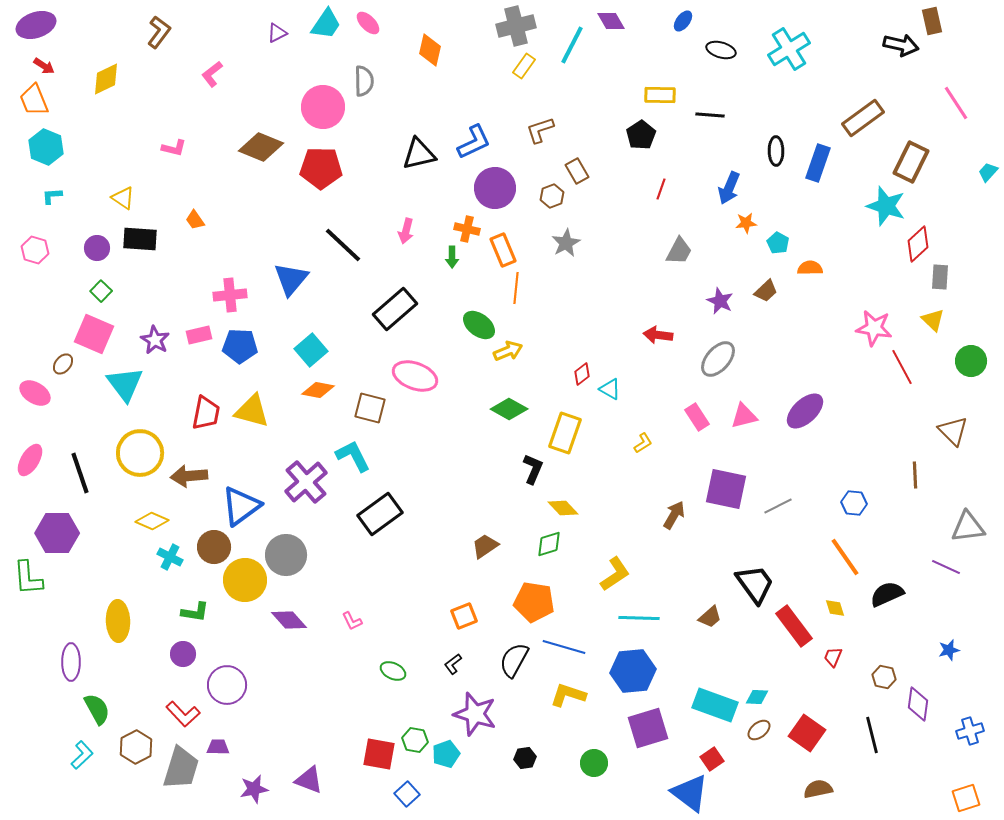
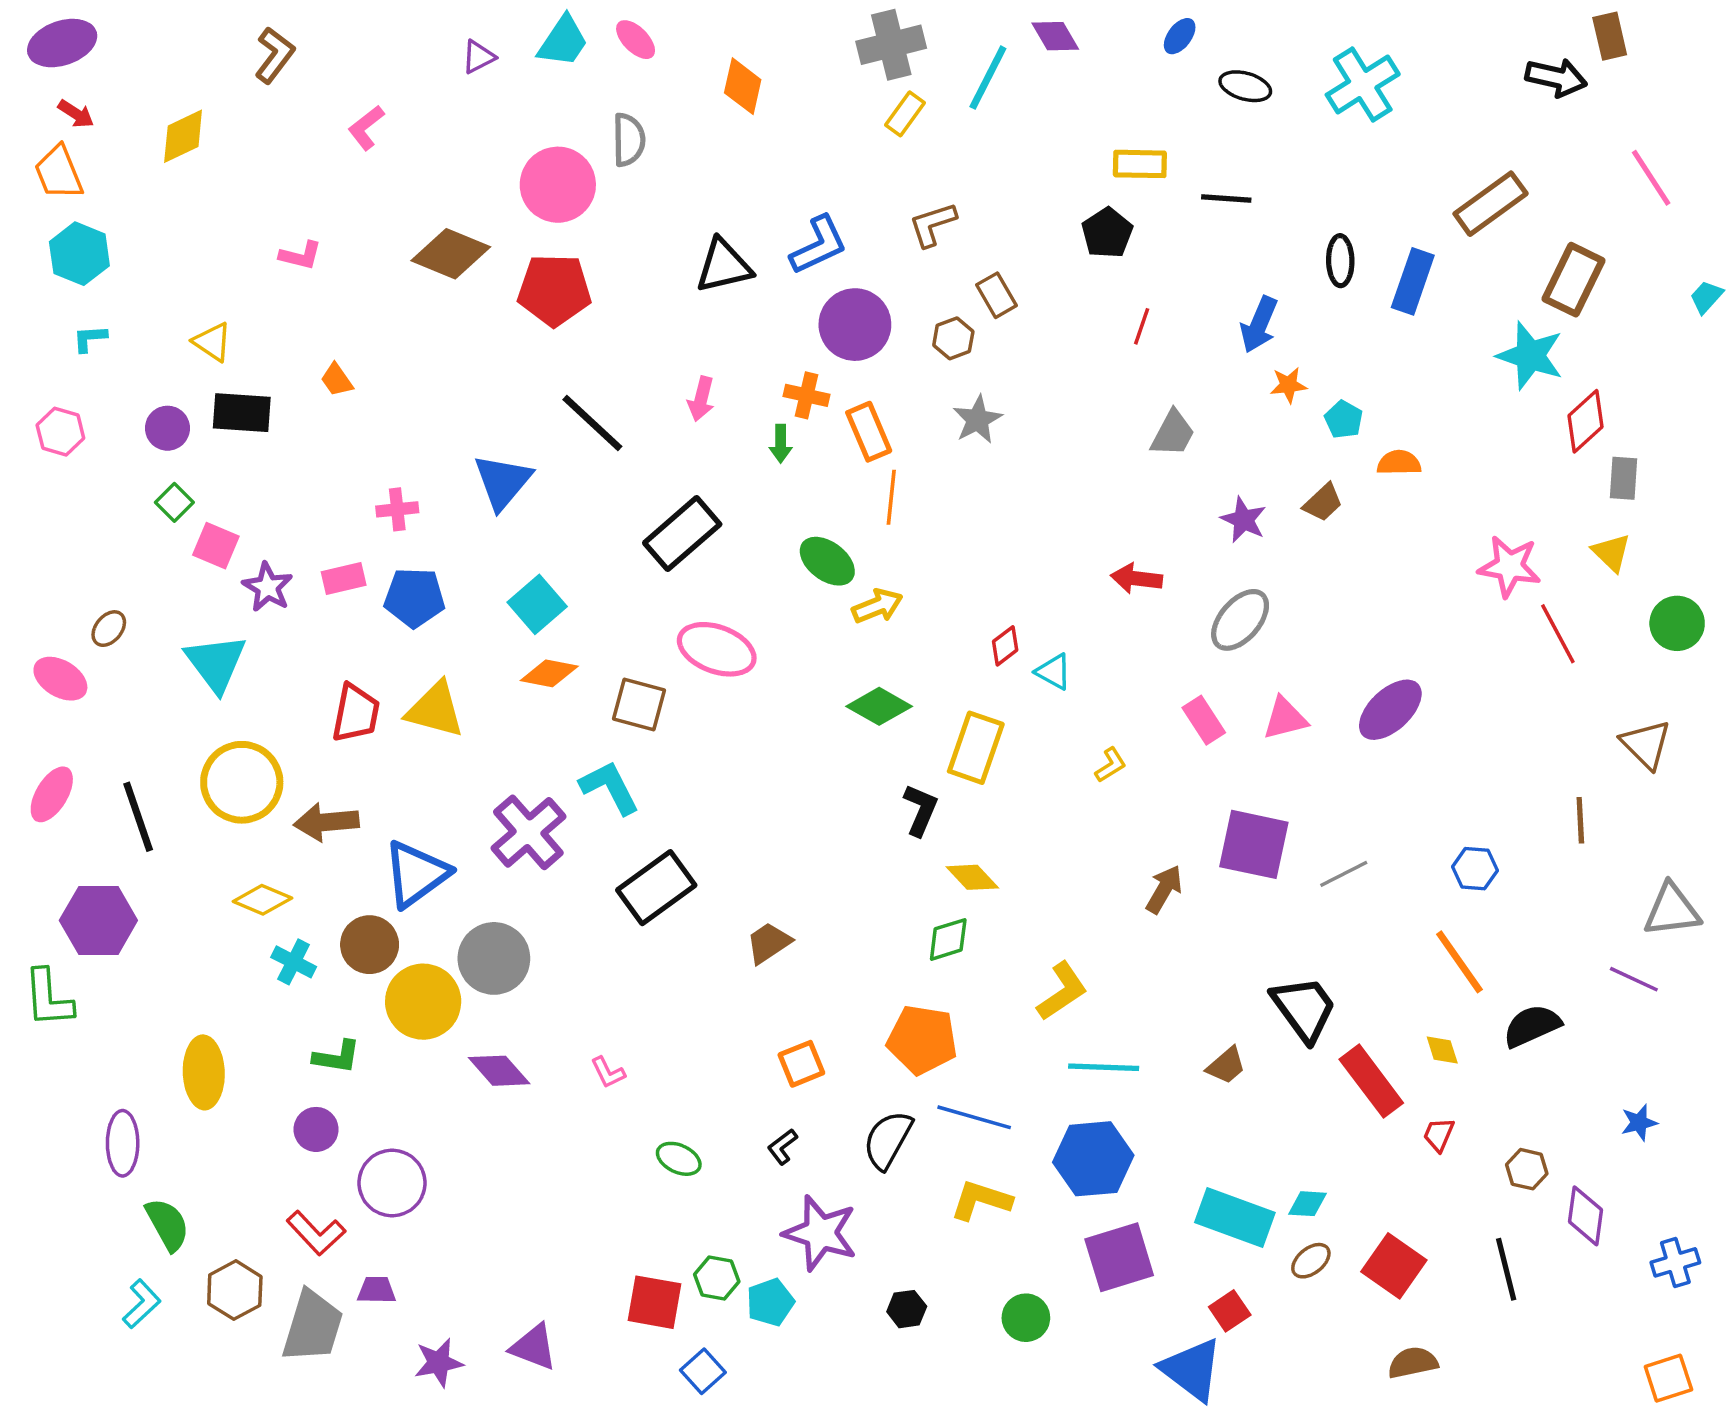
pink cross: (230, 295) -> (397, 509), size x0.7
pink square: (94, 334) -> (216, 546), moved, size x0.7
brown trapezoid: (485, 546) -> (769, 943), moved

